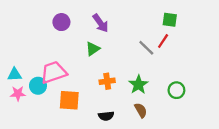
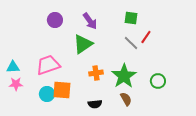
green square: (170, 20) -> (131, 18), moved
green triangle: (93, 49) -> (83, 44), size x1.5
green star: (138, 85) -> (124, 76), size x1.4
cyan circle: (38, 86) -> (47, 94), moved

